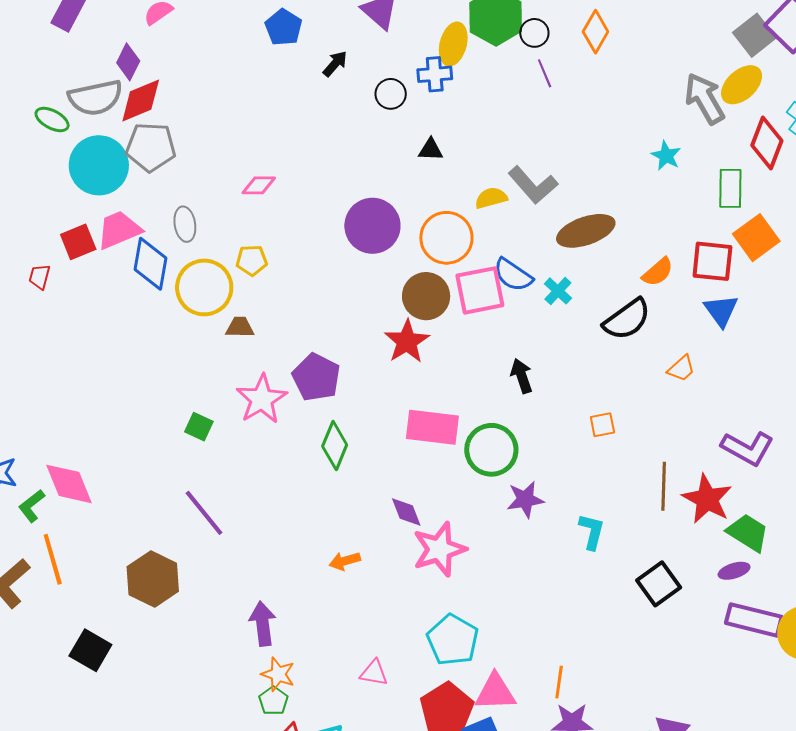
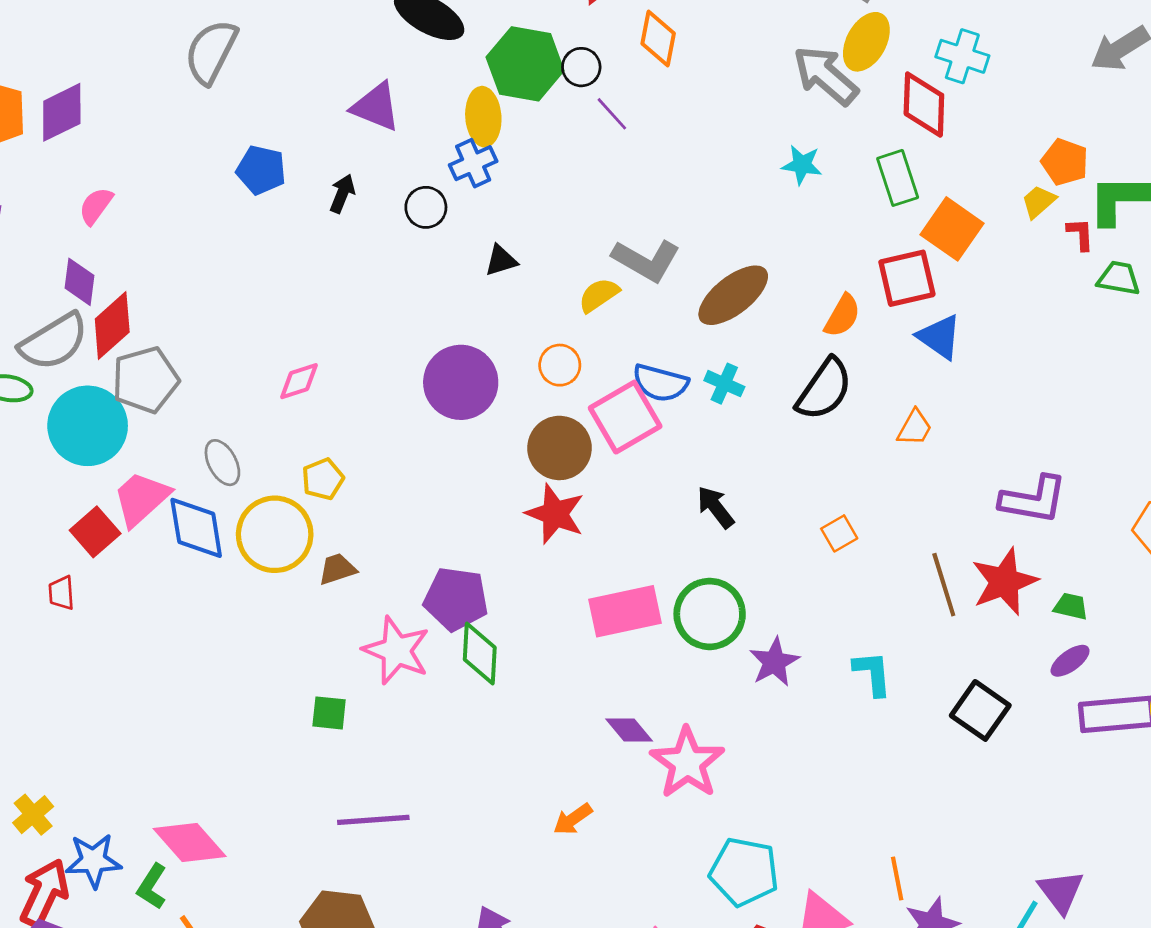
orange circle: (446, 238) -> (560, 365), size x0.6
green diamond: (335, 446) -> (480, 653), moved
red star: (707, 499) -> (1004, 582), turned -30
purple line: (204, 513) -> (373, 820), turned -36
green trapezoid: (748, 533) -> (1071, 606), size x0.6

